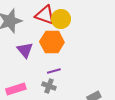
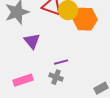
orange hexagon: (52, 42) -> (85, 19), moved

